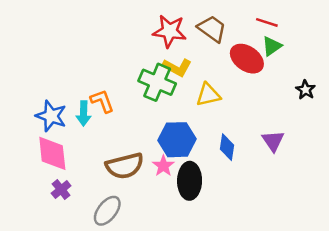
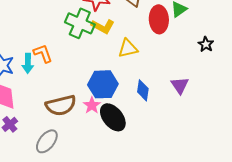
red ellipse: (247, 59) -> (159, 19), turned 52
green cross: (157, 82) -> (80, 23), moved
black ellipse: (190, 181) -> (113, 117), turned -40

